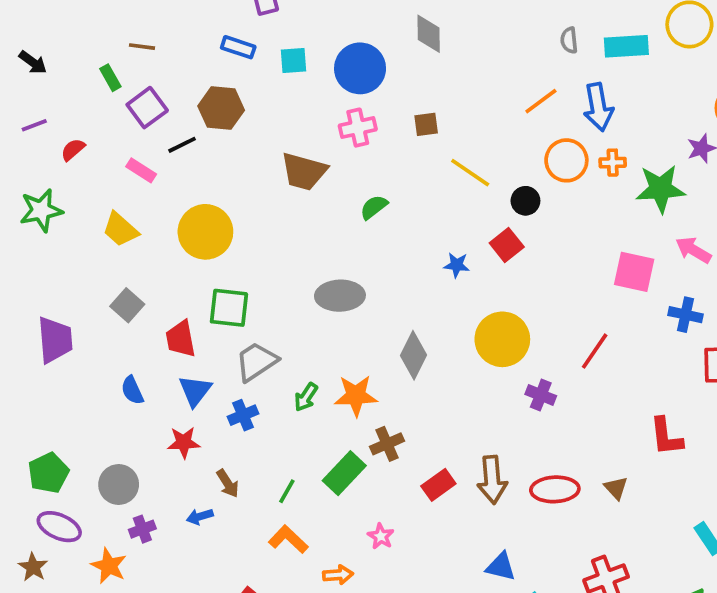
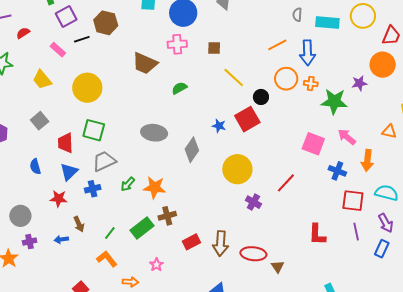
red square: (507, 245) -> (247, 119), size x1.4
gray diamond: (413, 355) -> (192, 150), moved
brown triangle: (616, 488) -> (278, 267), moved

